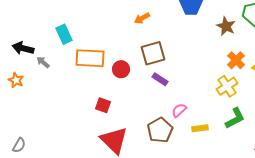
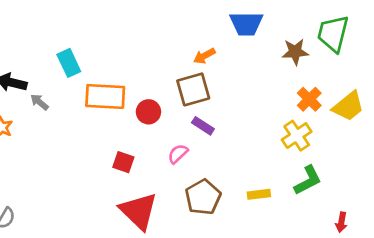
orange arrow: (142, 18) -> (204, 56), moved
brown star: (226, 26) -> (295, 52), turned -30
pink semicircle: (179, 110) -> (178, 154), moved

